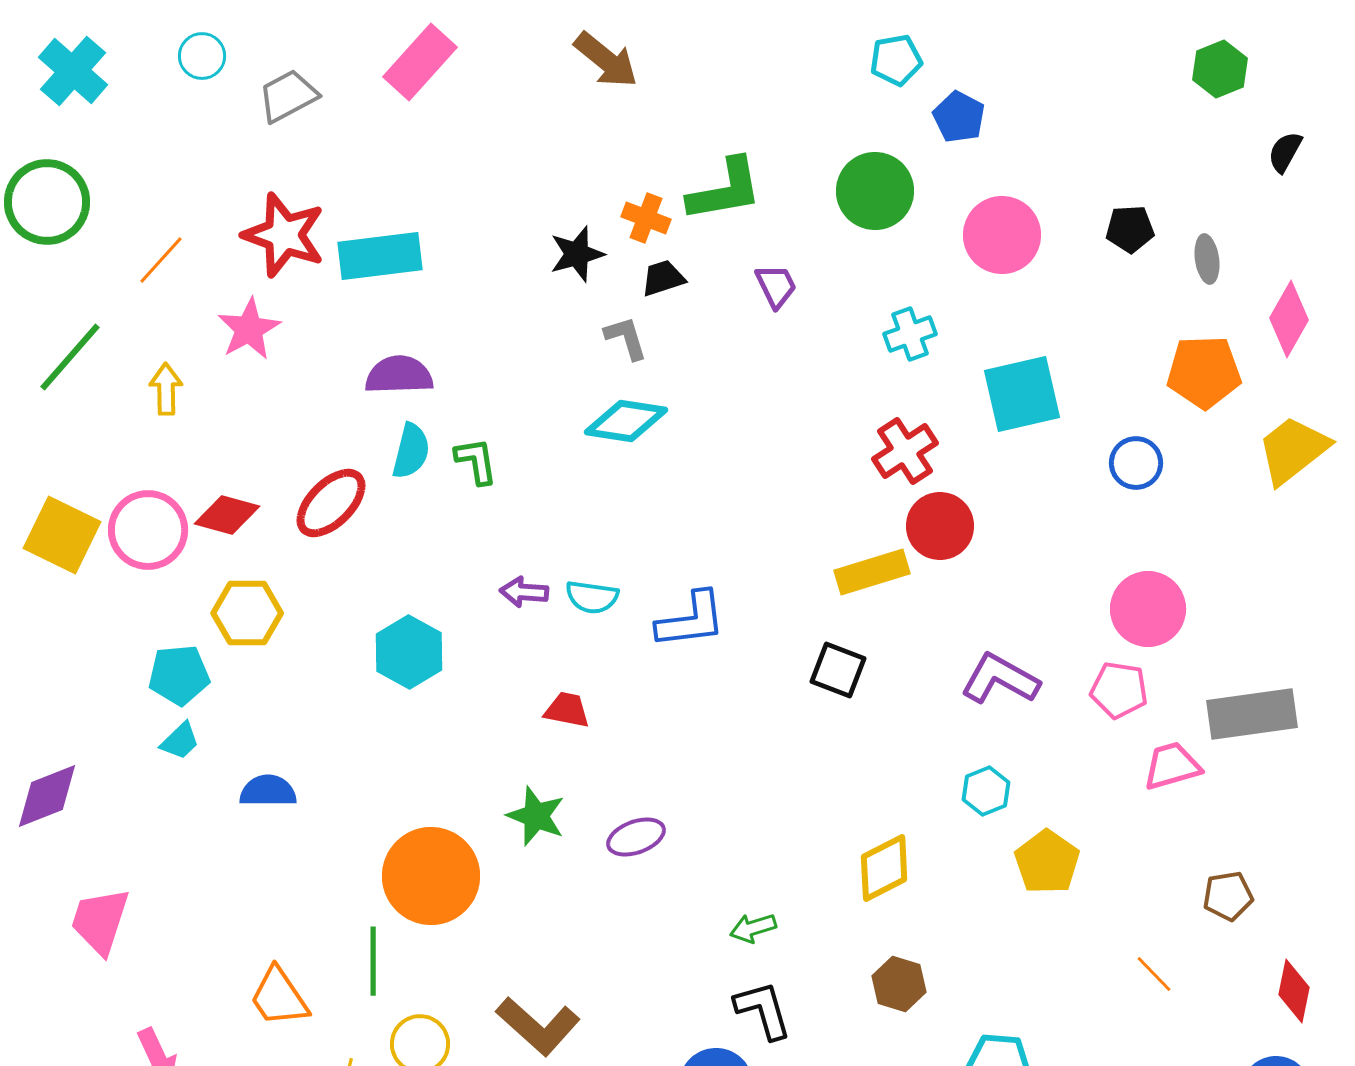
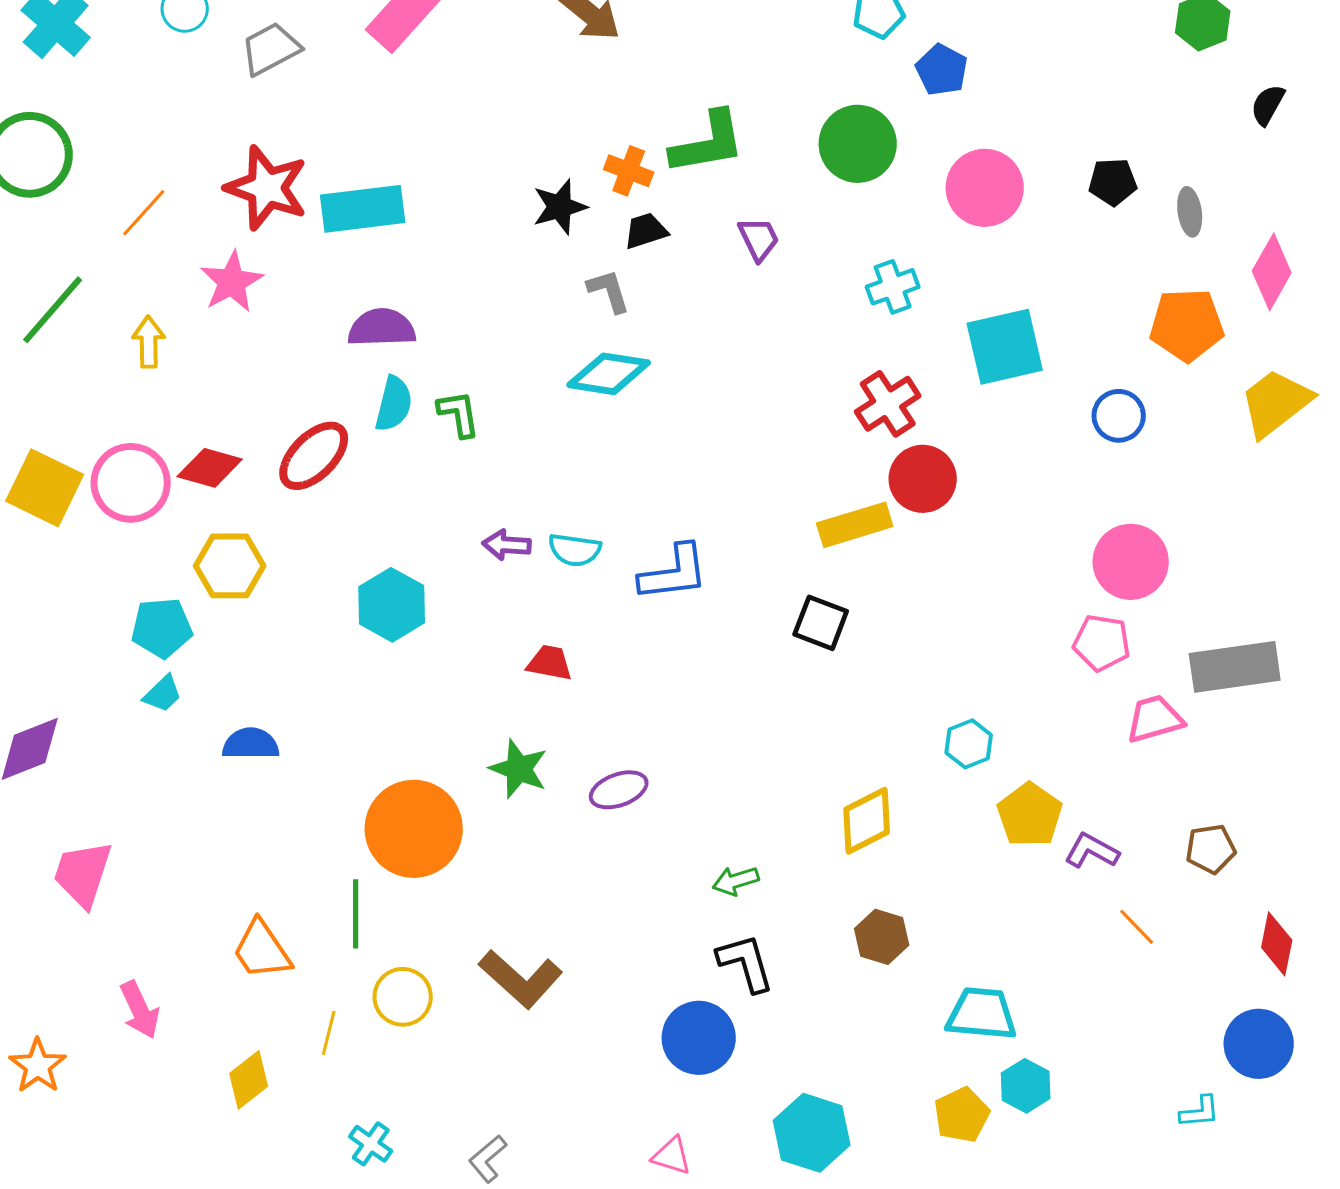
purple L-shape: (1000, 679) -> (1092, 851), moved, size x0.7

